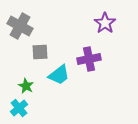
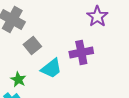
gray square: (40, 52) -> (32, 45), turned -36

